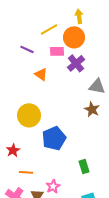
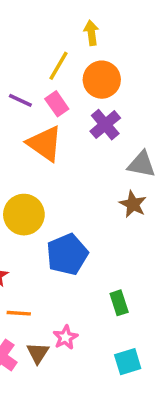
yellow arrow: (79, 16) -> (91, 33), moved
yellow line: (49, 29) -> (59, 66), turned -30
pink rectangle: (57, 51) -> (57, 104), moved, turned 56
orange triangle: (41, 74) -> (45, 144), size x1.6

